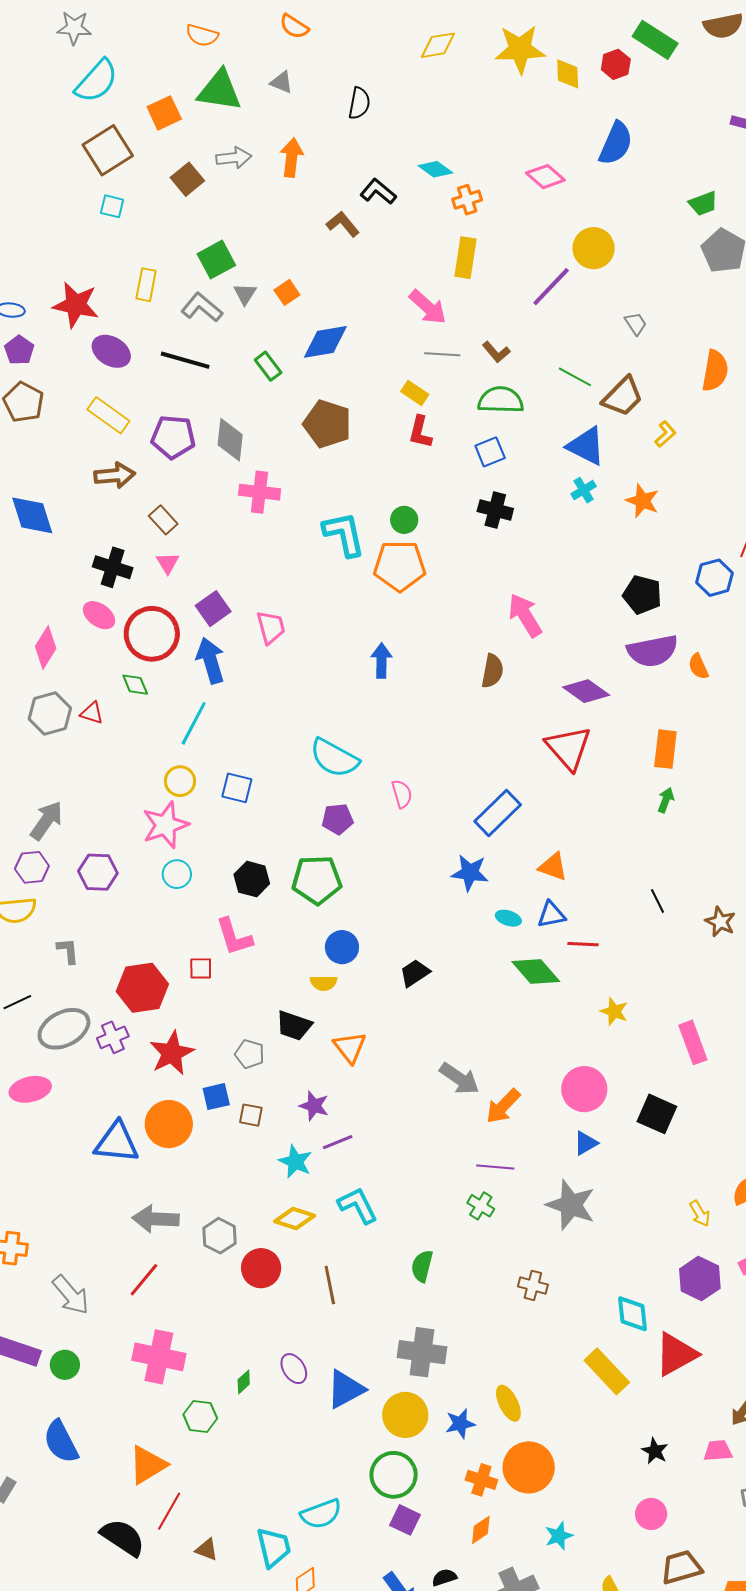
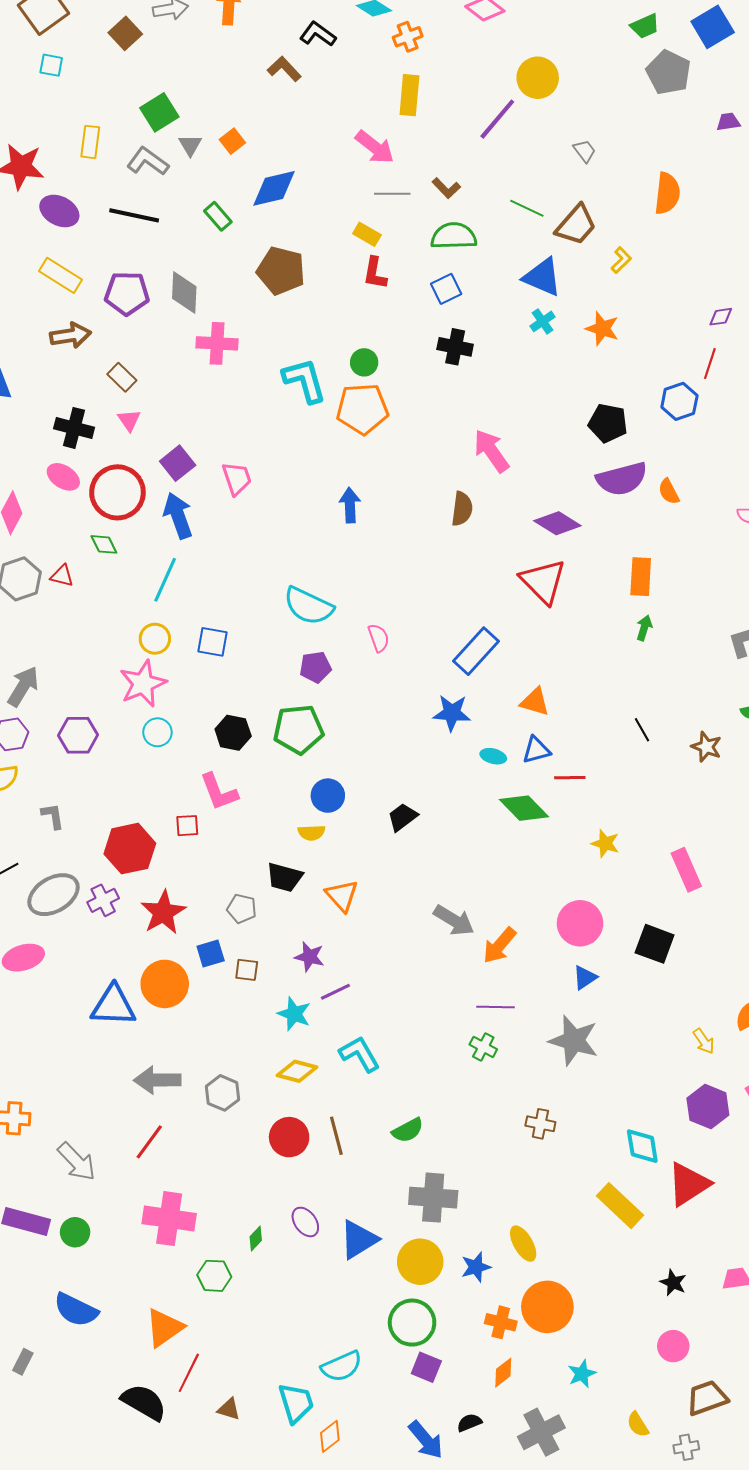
green semicircle: (422, 1266) -> (408, 1130), moved, turned -128
red circle: (261, 1268) -> (289, 1137), moved
blue semicircle: (61, 1442) -> (76, 1310), turned -33

